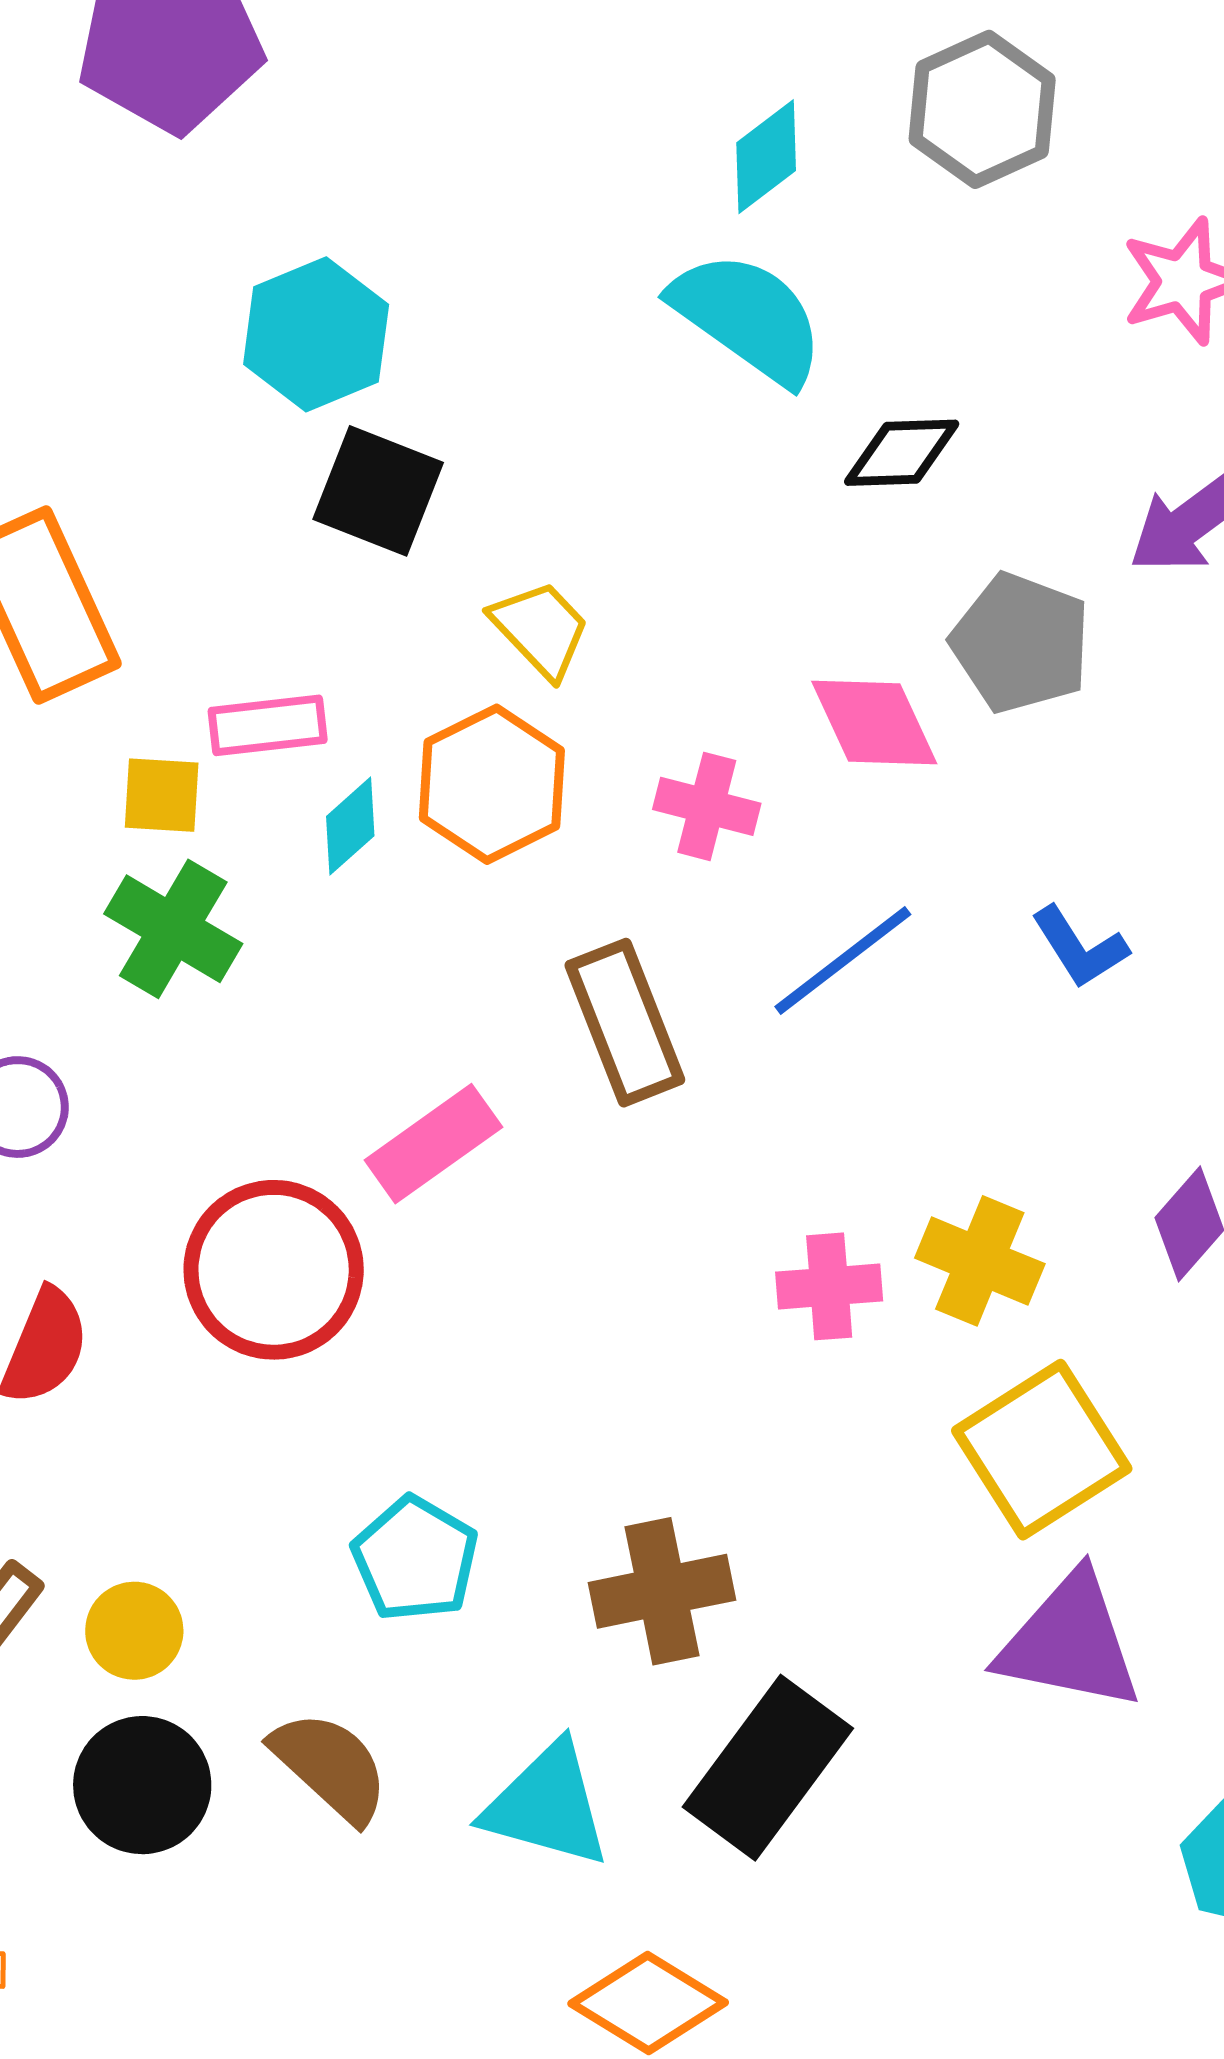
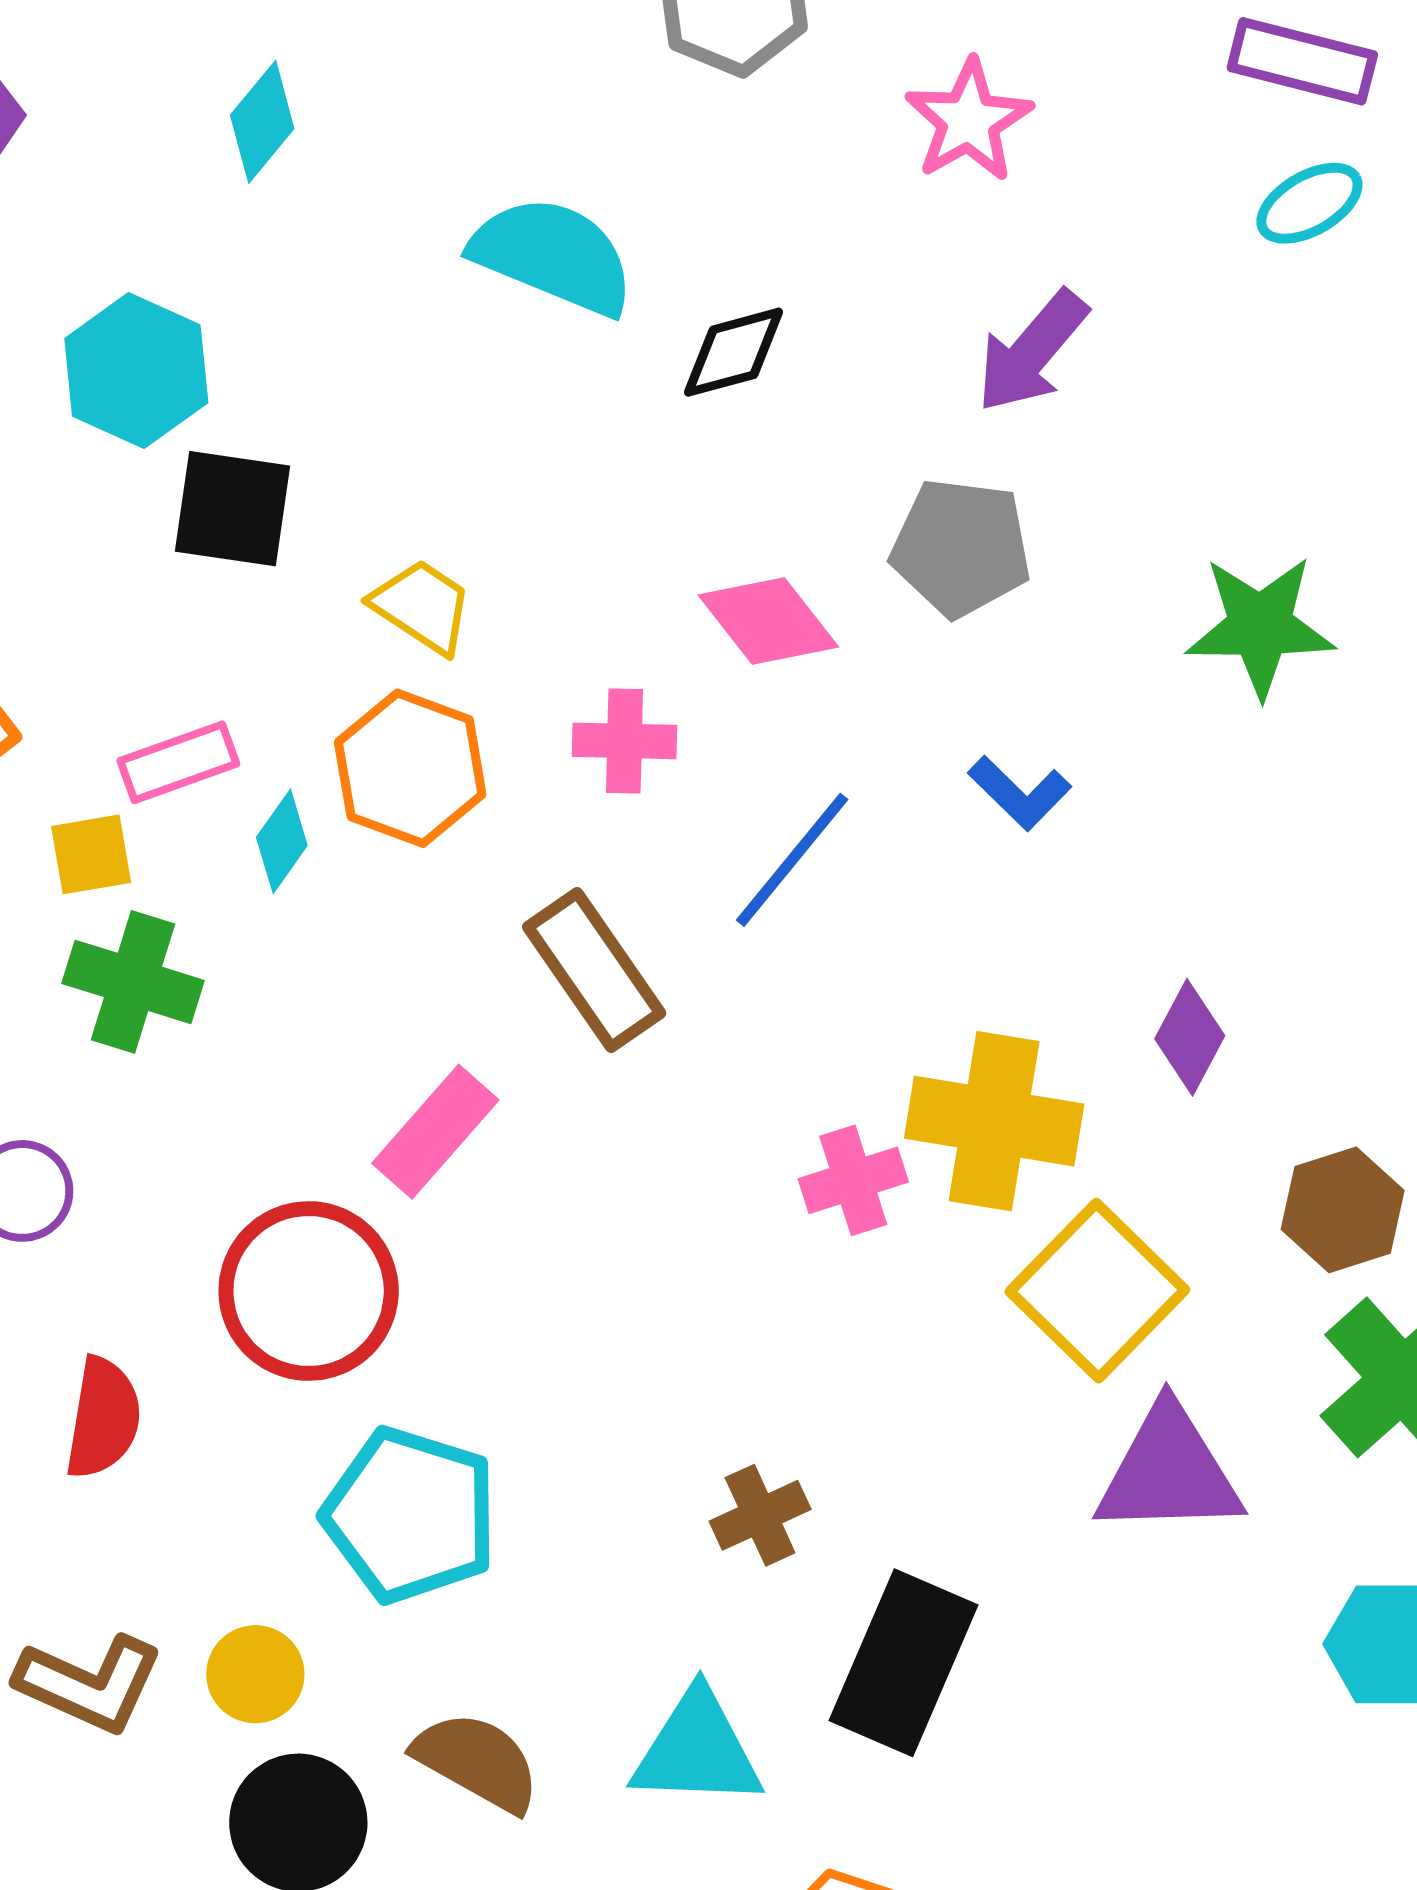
cyan diamond: (766, 157) -> (262, 122), moved
gray pentagon: (1021, 643) -> (961, 548), moved
yellow cross: (980, 1261) -> (994, 1121), size x1.4
cyan pentagon: (415, 1559) -> (410, 1515), moved, size x1.4
brown cross: (662, 1591) -> (760, 1515), size x0.7

